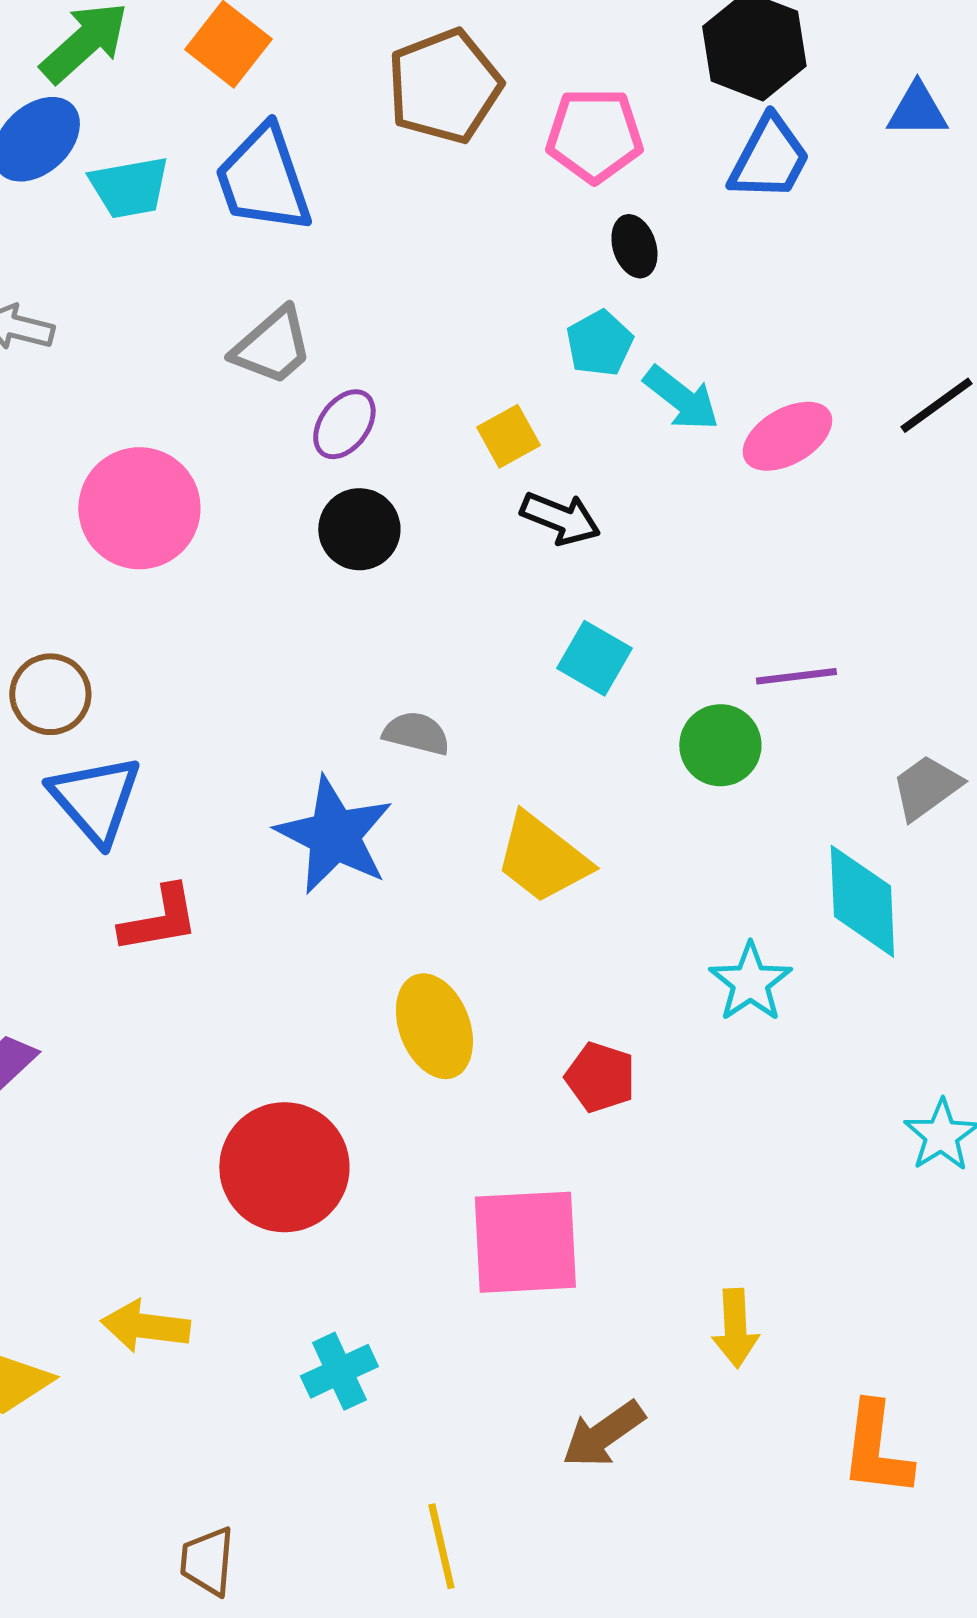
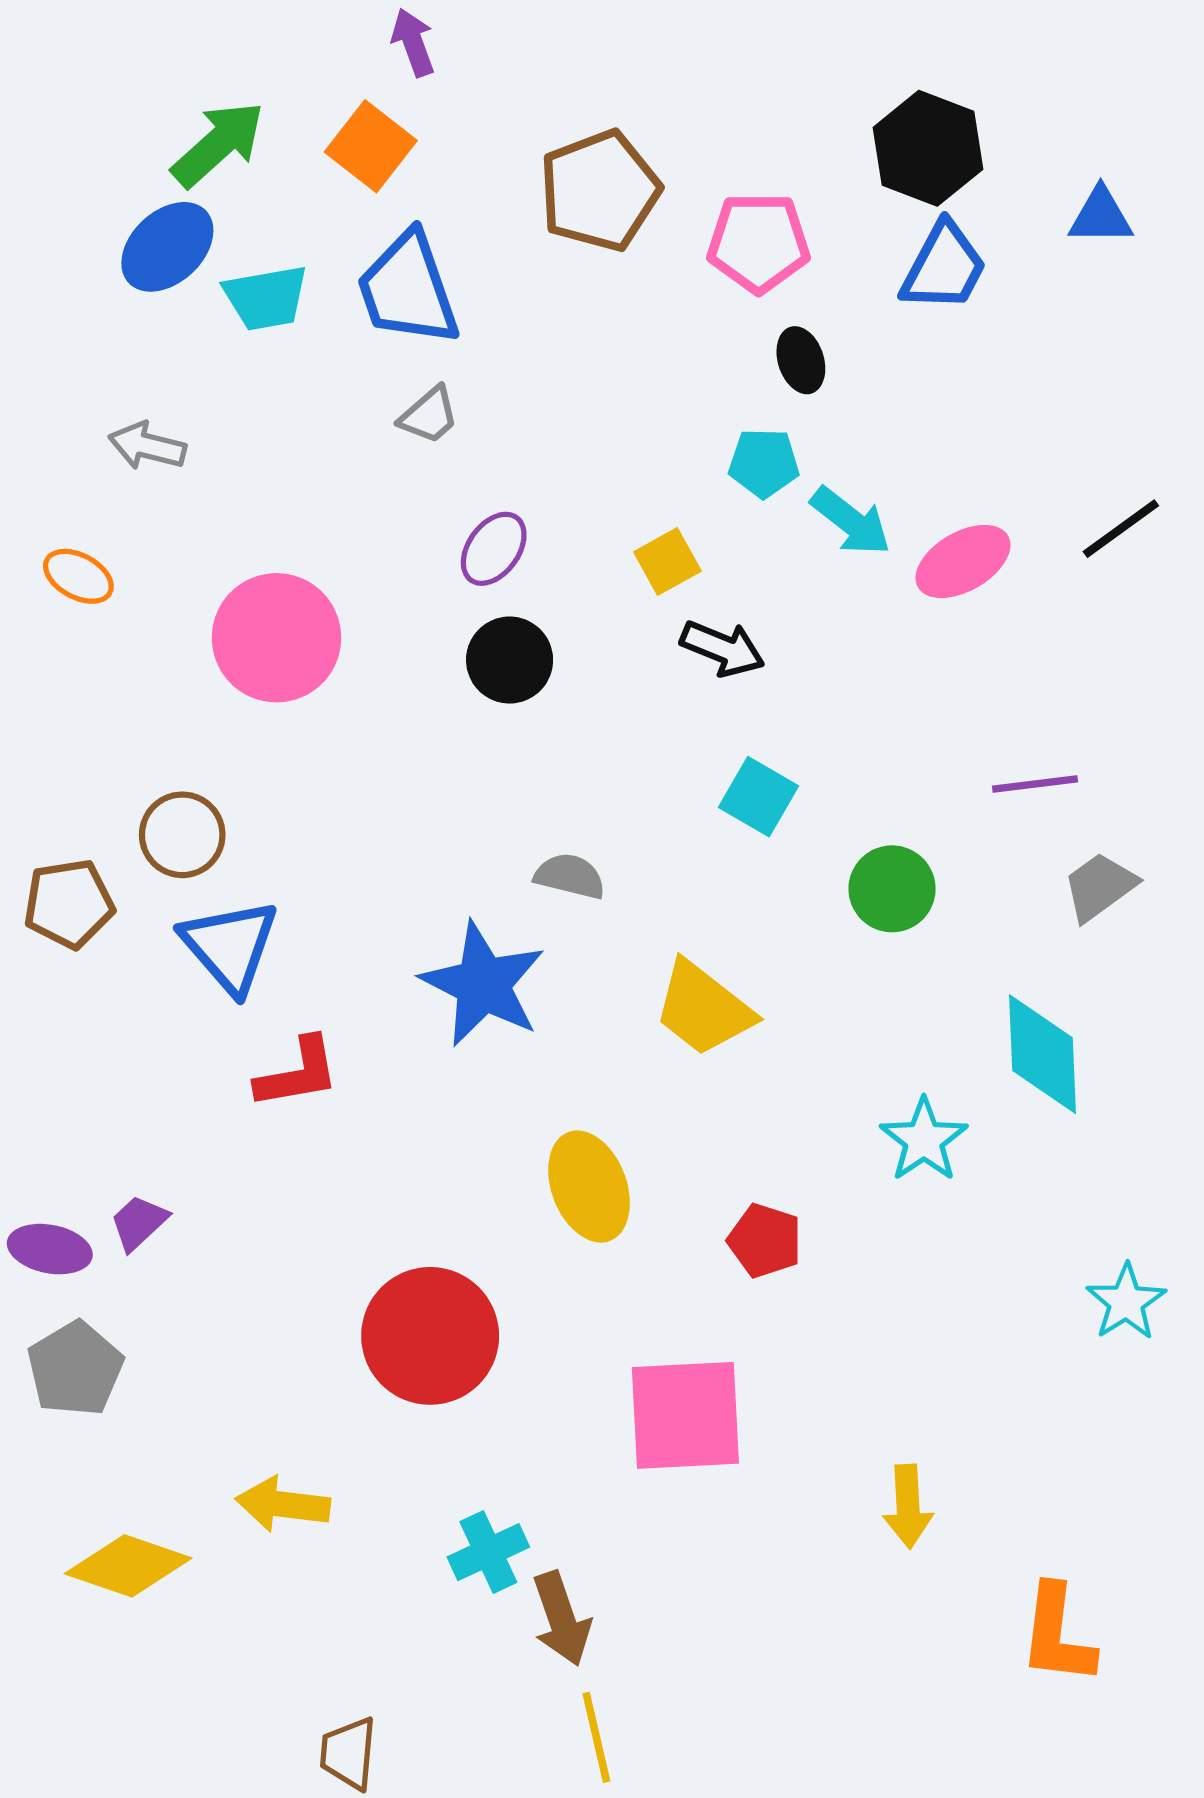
cyan pentagon: (599, 343) -> (764, 463), turned 30
gray trapezoid: (272, 346) -> (429, 415), moved, size x0.7
purple line: (796, 676) -> (1035, 784), moved
gray trapezoid: (926, 787) -> (1100, 887), moved
brown arrow: (603, 1434) -> (561, 1619), moved, turned -74

